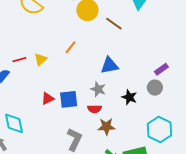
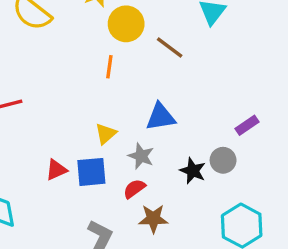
orange line: (70, 47) -> (109, 67), moved, turned -32
yellow triangle: (41, 59) -> (106, 134), moved
gray circle: (155, 88) -> (223, 160), moved
red semicircle: (95, 109) -> (134, 189), turned 144

